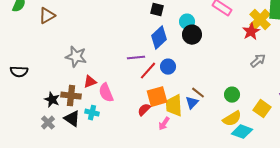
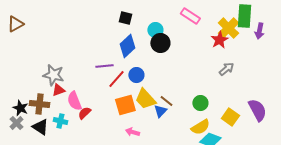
gray star: (76, 57) -> (53, 75), moved
yellow trapezoid: (174, 106) -> (145, 99), moved, turned -40
red semicircle: (144, 110) -> (84, 113), moved
gray cross: (48, 123) -> (16, 123), moved
pink arrow: (164, 124) -> (132, 132), turned 72

